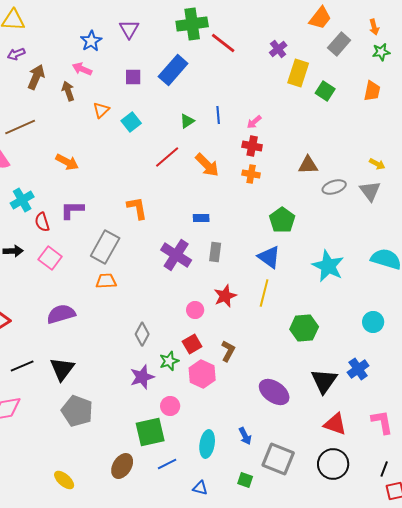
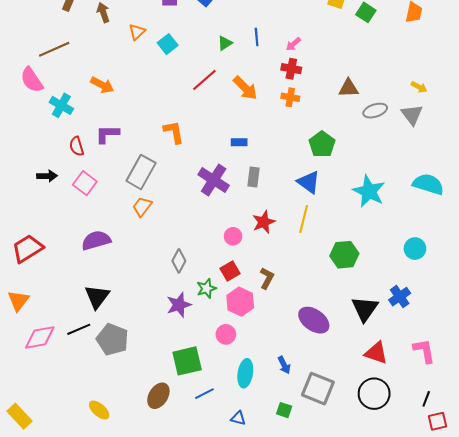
cyan cross: (22, 200) -> (61, 105), moved, turned -30
orange trapezoid: (106, 281) -> (142, 207), turned -50
black line: (22, 366) -> (79, 329), moved
pink circle: (170, 406) -> (226, 334), moved

